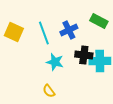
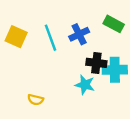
cyan star: (55, 62) -> (85, 85), moved
yellow semicircle: (49, 91) -> (36, 100), moved, turned -40

